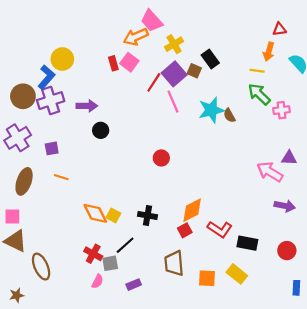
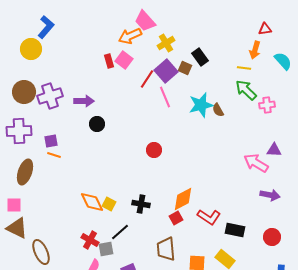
yellow circle: (62, 59) -> (31, 49), moved
blue L-shape: (46, 77) -> (46, 27), moved
purple cross: (18, 138) -> (19, 131), turned 30
orange line: (61, 177) -> (54, 155), moved

